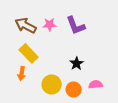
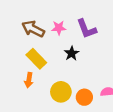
black star: (77, 63) -> (72, 53), moved

